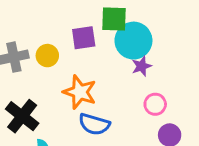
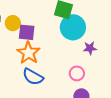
purple square: (84, 38) -> (27, 32), moved
purple star: (142, 66) -> (90, 48), moved

